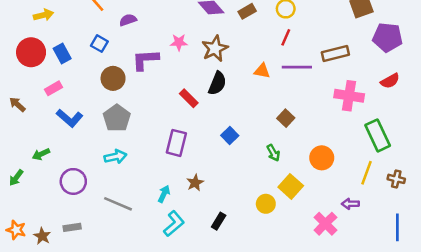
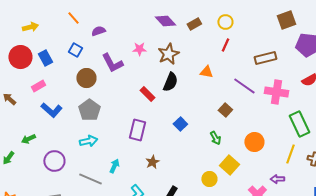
purple L-shape: (145, 60) -> (112, 63), turned -115
purple line: (297, 67) -> (244, 86), moved, turned 35
cyan arrow: (164, 194) -> (114, 166), moved

